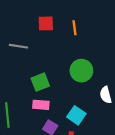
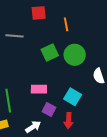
orange line: (74, 28) -> (66, 24), moved
green square: (40, 82) -> (50, 53), moved

